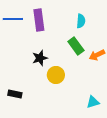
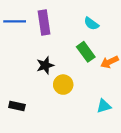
cyan semicircle: (81, 21) -> (91, 24), turned 120
cyan triangle: (93, 102) -> (104, 106), moved

